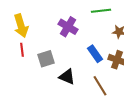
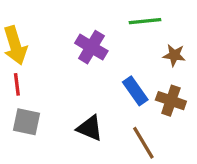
gray square: (46, 59) -> (27, 122), moved, turned 30

